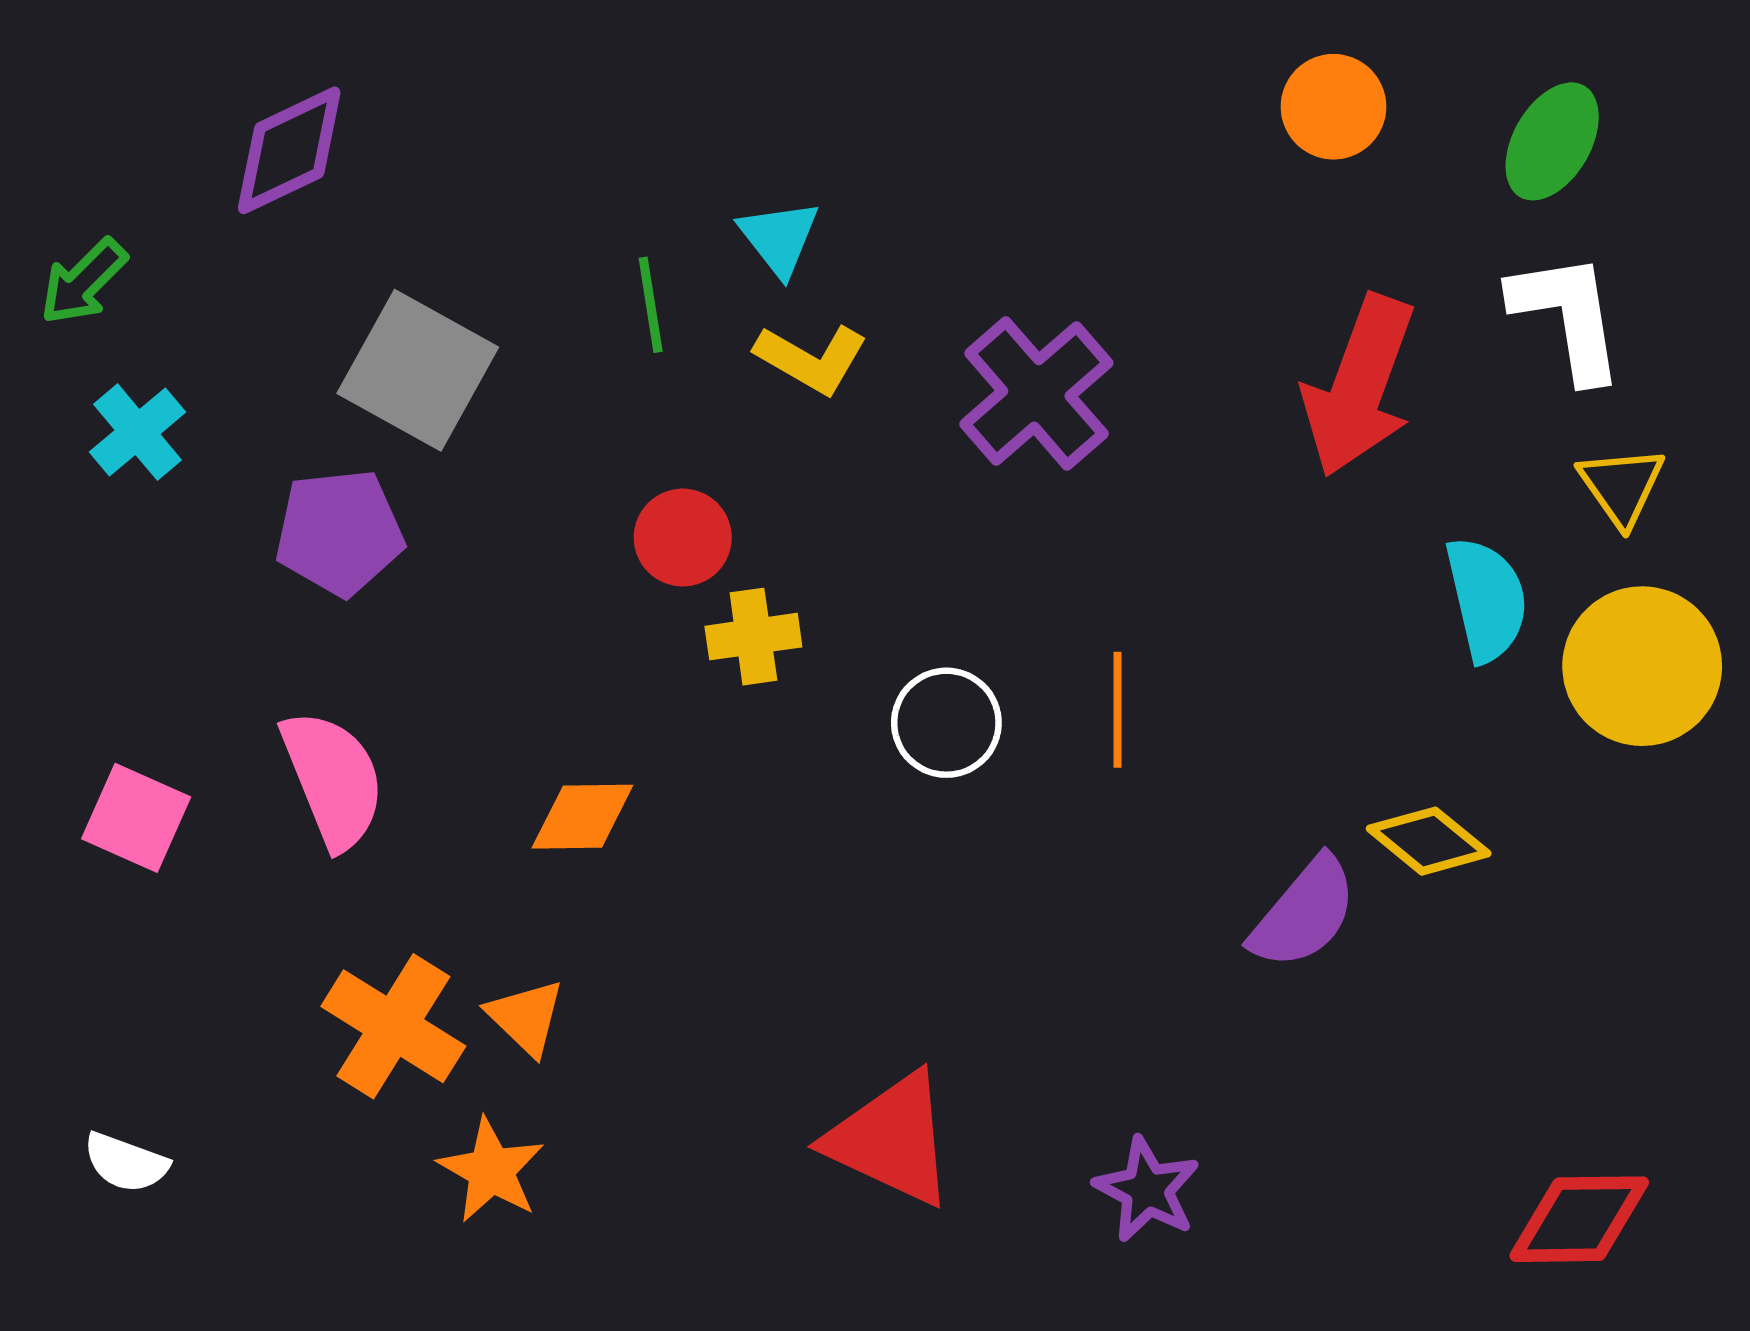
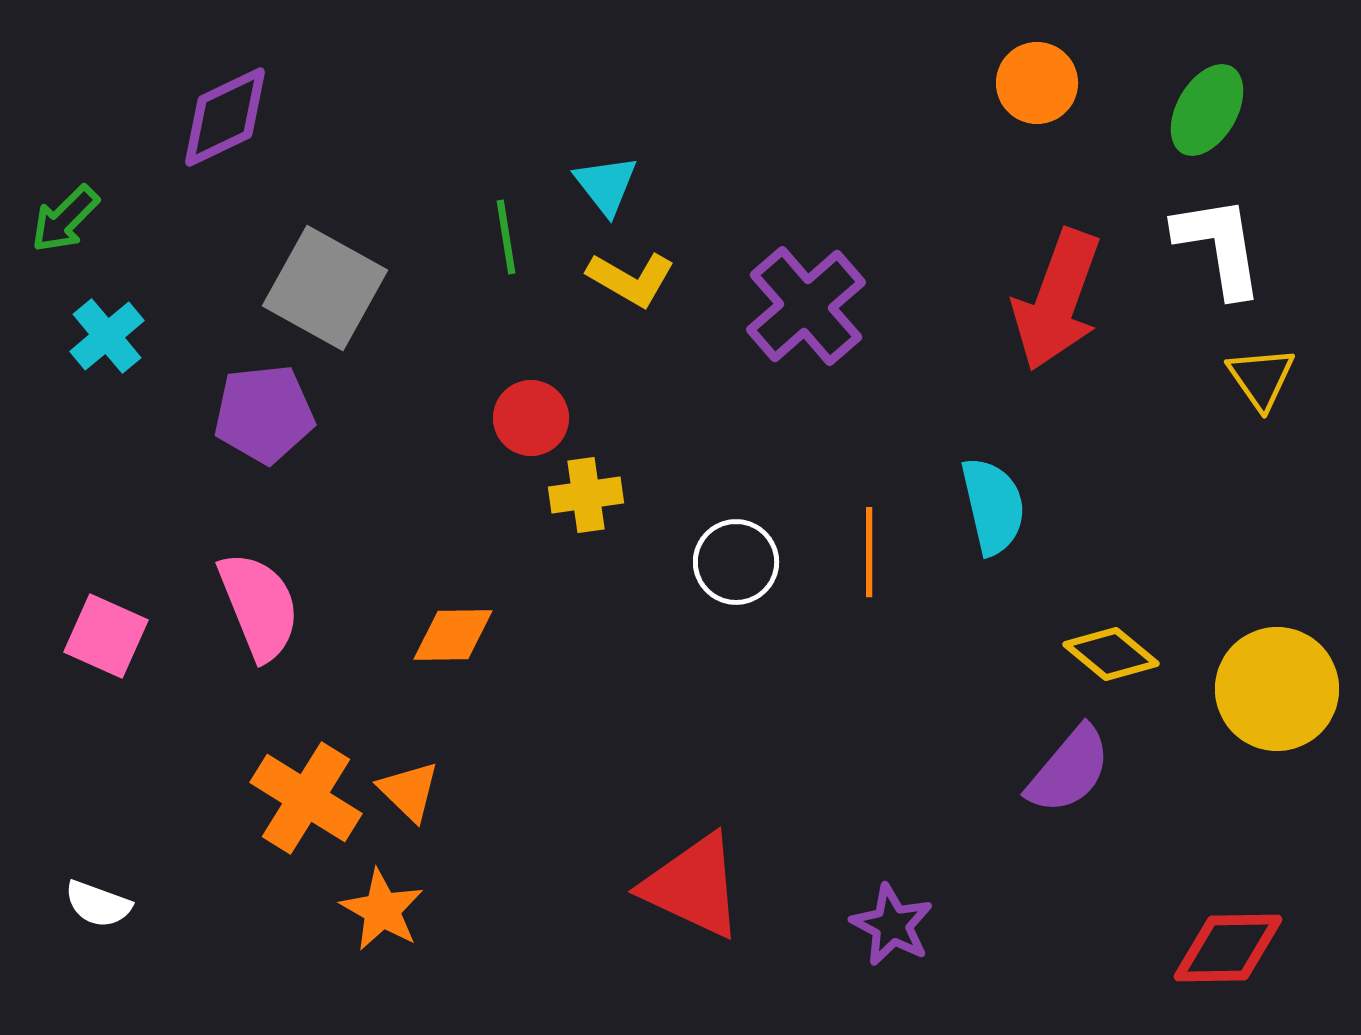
cyan semicircle: (1487, 599) -> (993, 506), moved
yellow circle: (1642, 666) -> (1277, 689), moved
purple semicircle: (1304, 913) -> (1069, 770), moved

